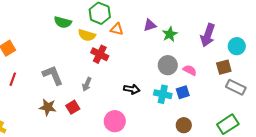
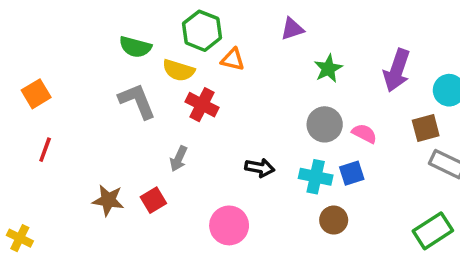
purple triangle: (150, 25) -> (292, 29), moved
gray L-shape: (53, 75) -> (137, 101), moved
brown circle: (184, 125) -> (334, 220), moved

